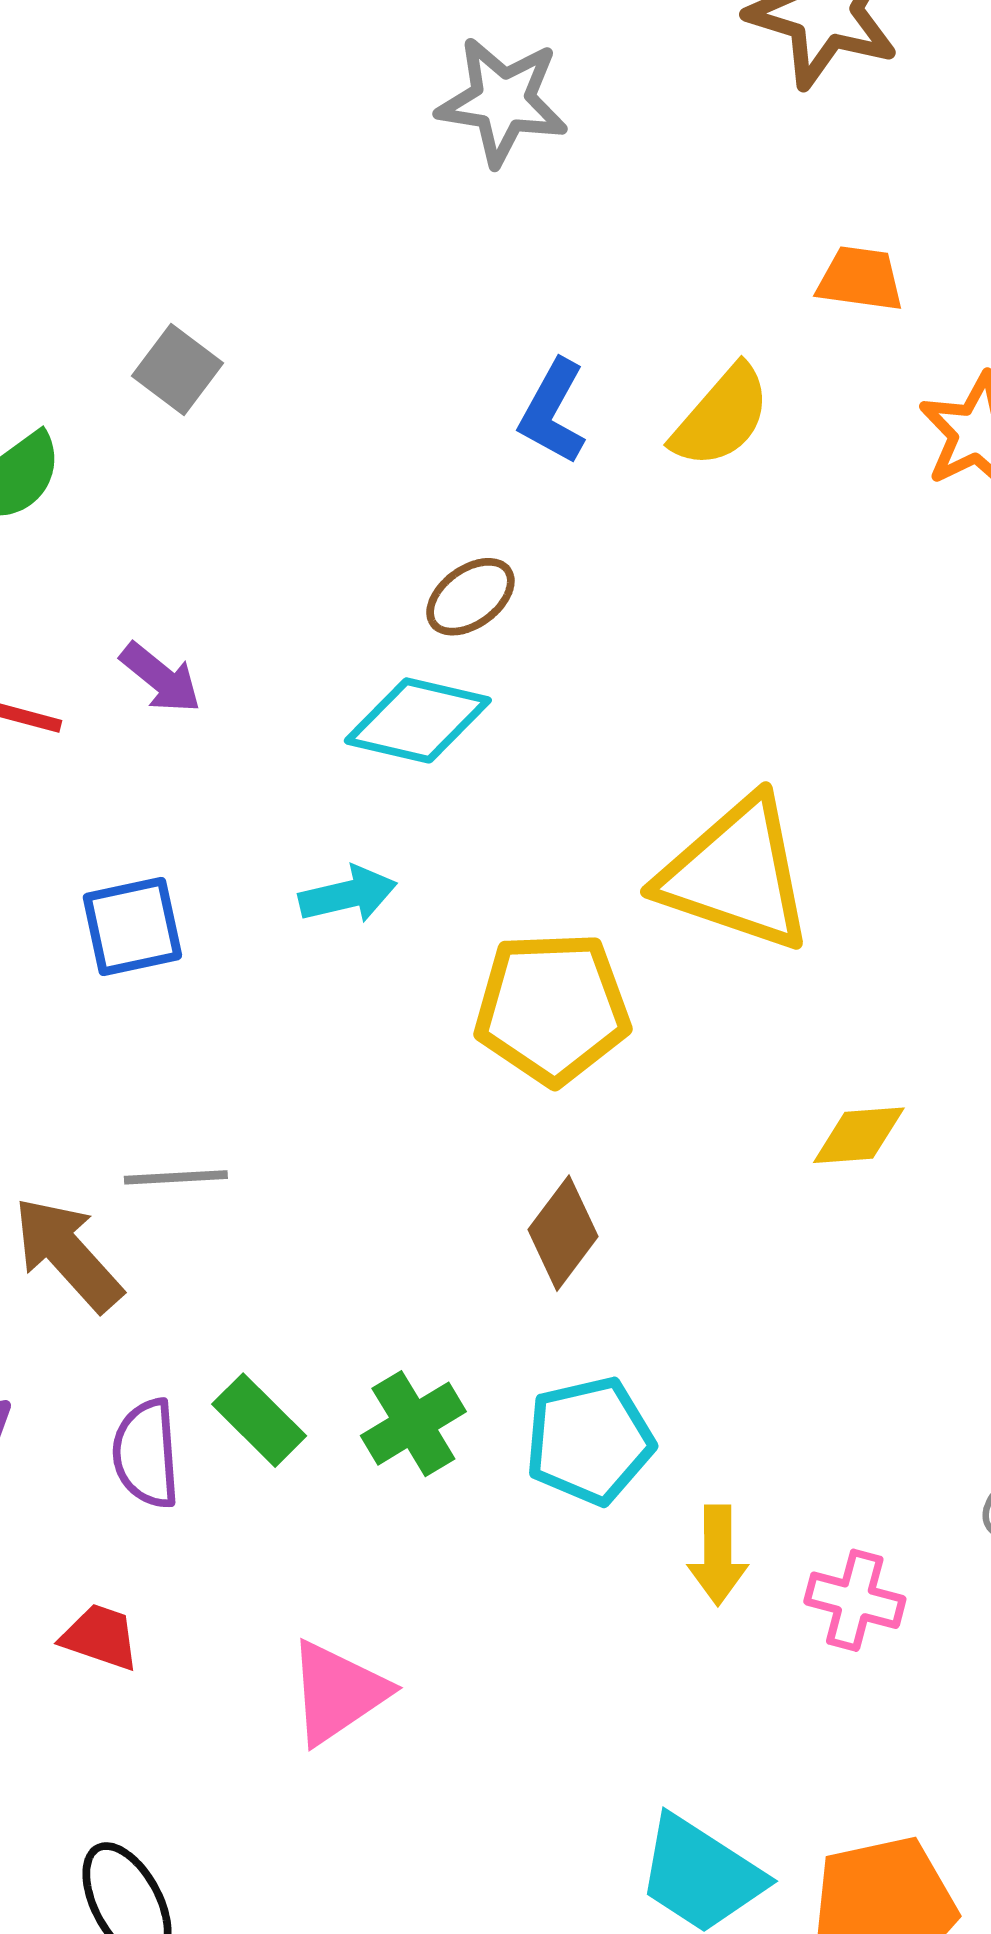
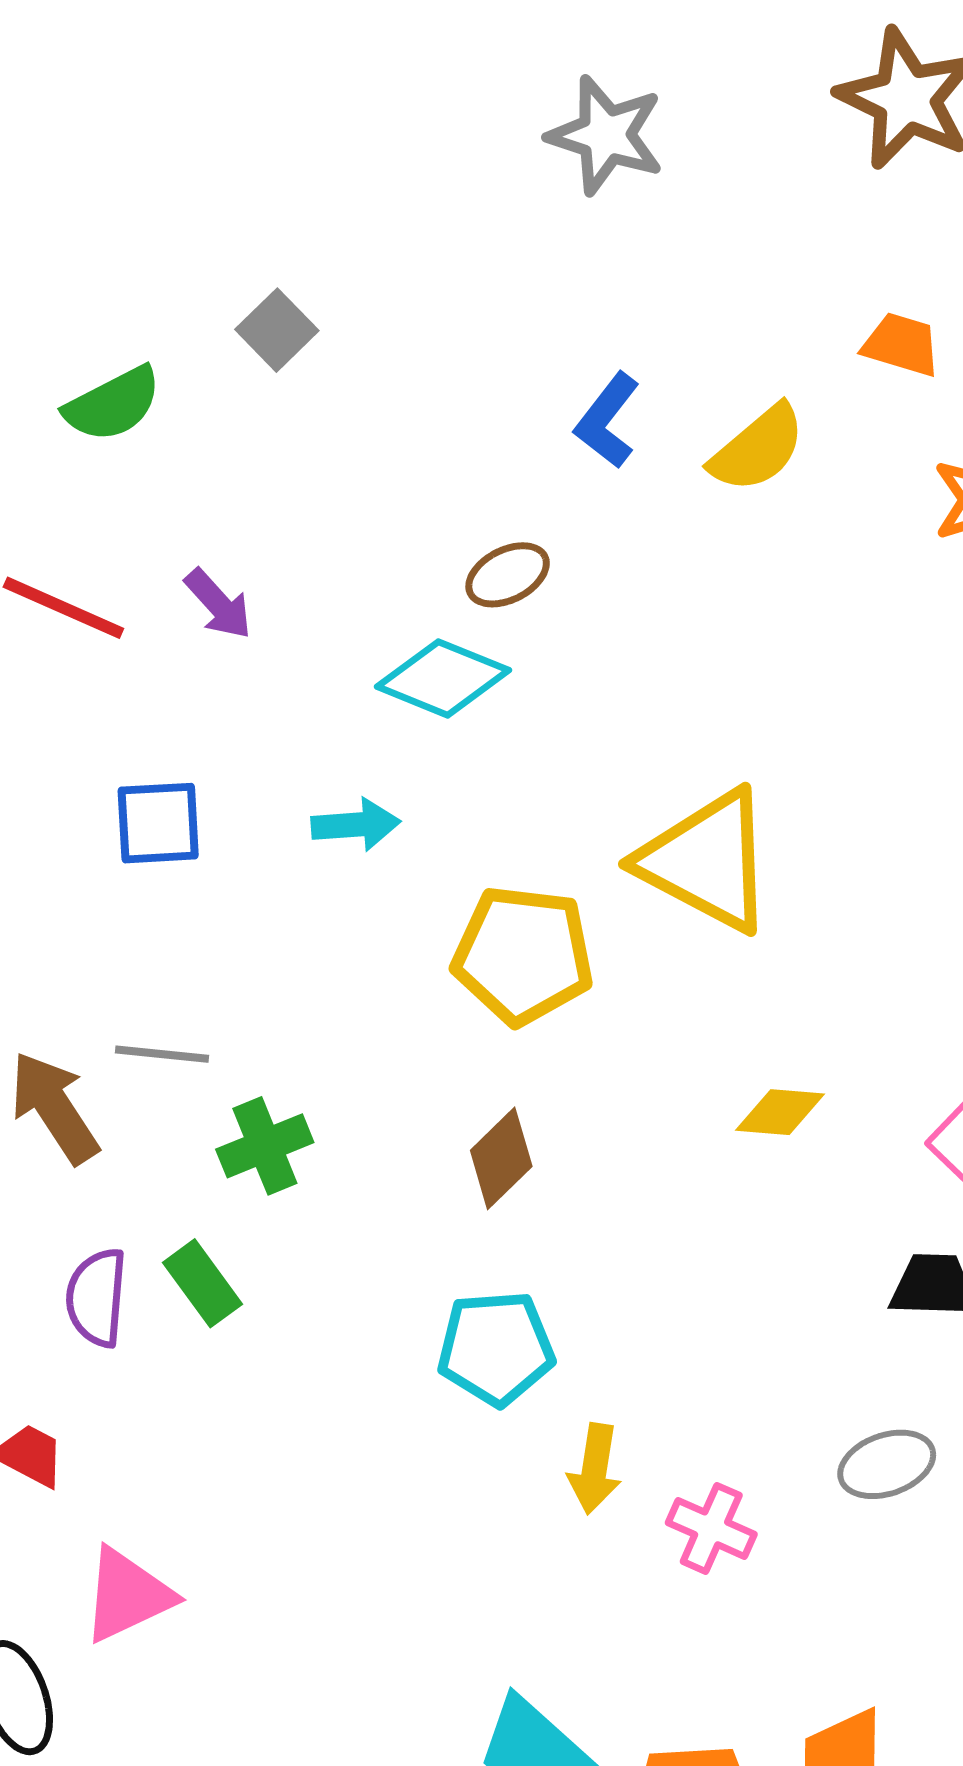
green cross: (413, 1424) -> (265, 1146), moved
pink triangle: (338, 1692) -> (127, 1595), moved

